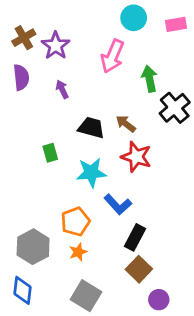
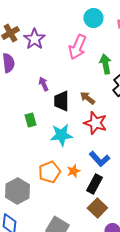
purple arrow: (62, 89) -> (43, 84), moved
black trapezoid: (91, 128) -> (61, 101), turned -105
blue L-shape: (118, 204) -> (99, 159), moved
orange star: (78, 252) -> (73, 171), moved

